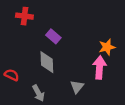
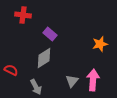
gray diamond: (47, 62) -> (44, 58), turned 60
pink arrow: (99, 67) -> (93, 80), moved

